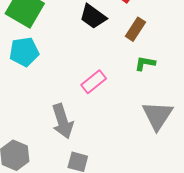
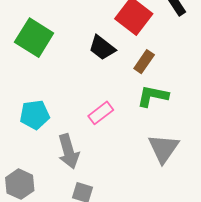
cyan pentagon: (24, 52) -> (35, 115), moved
green L-shape: (145, 63) -> (153, 96), size x1.5

